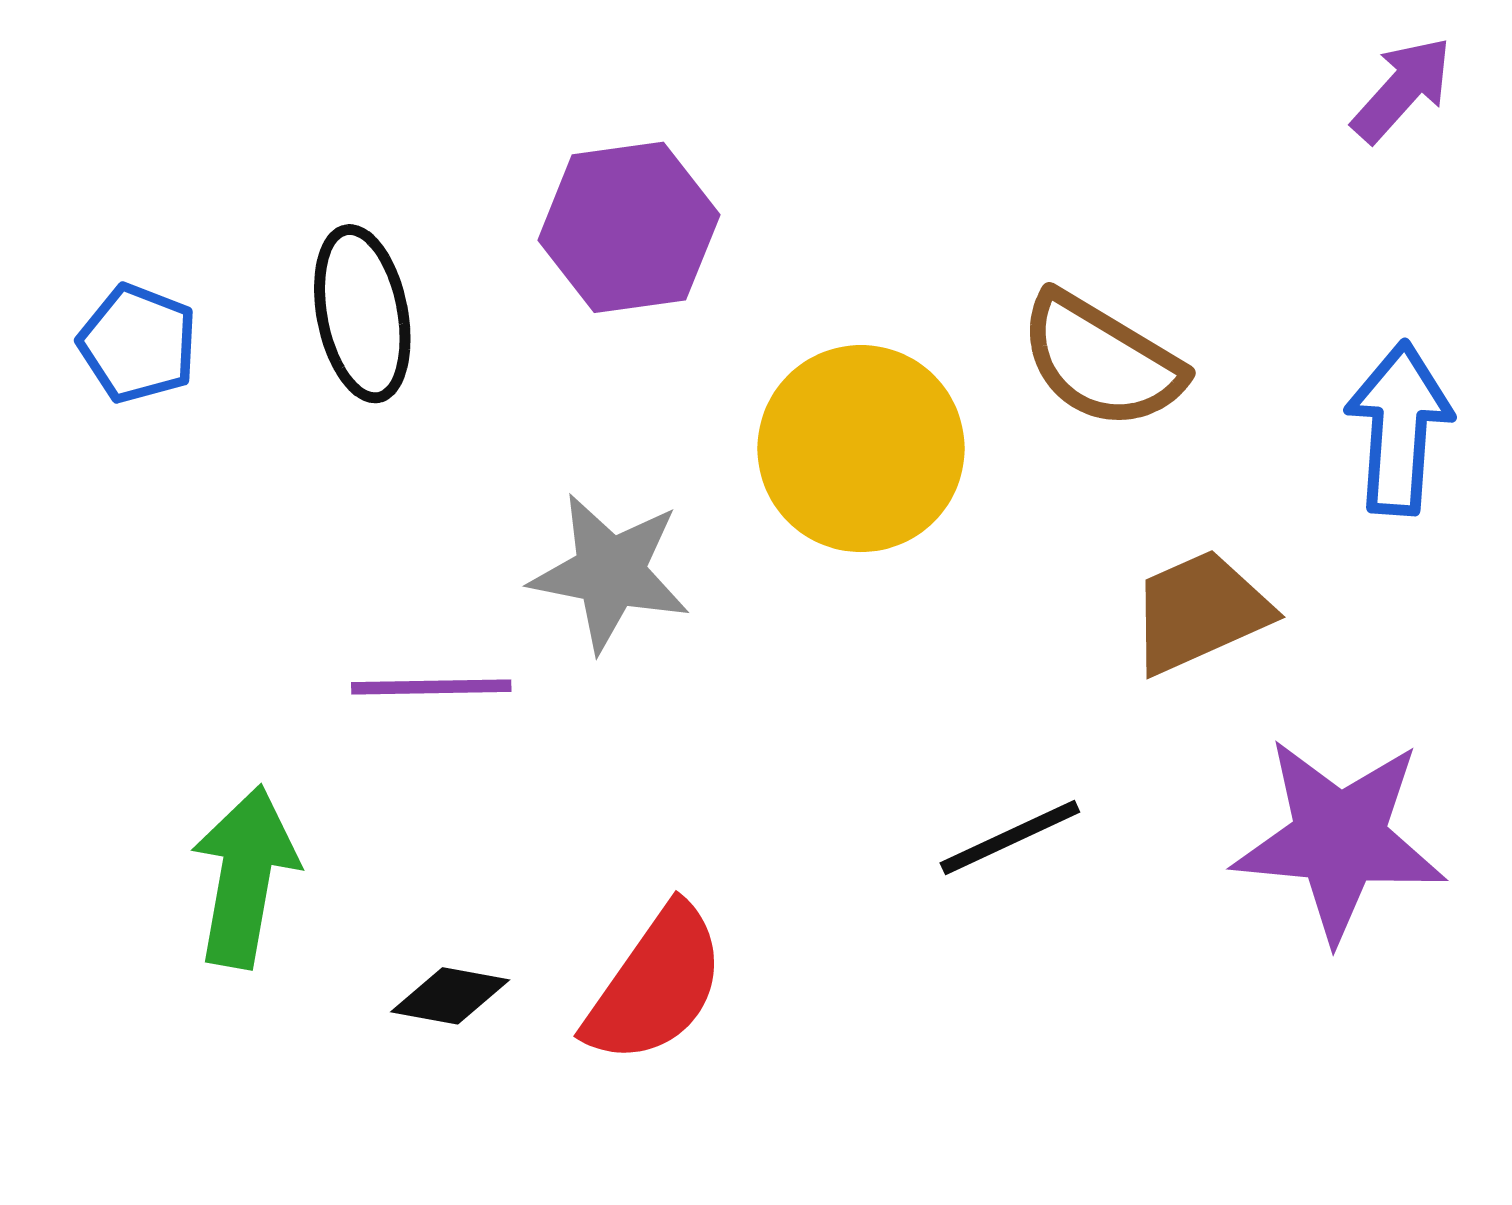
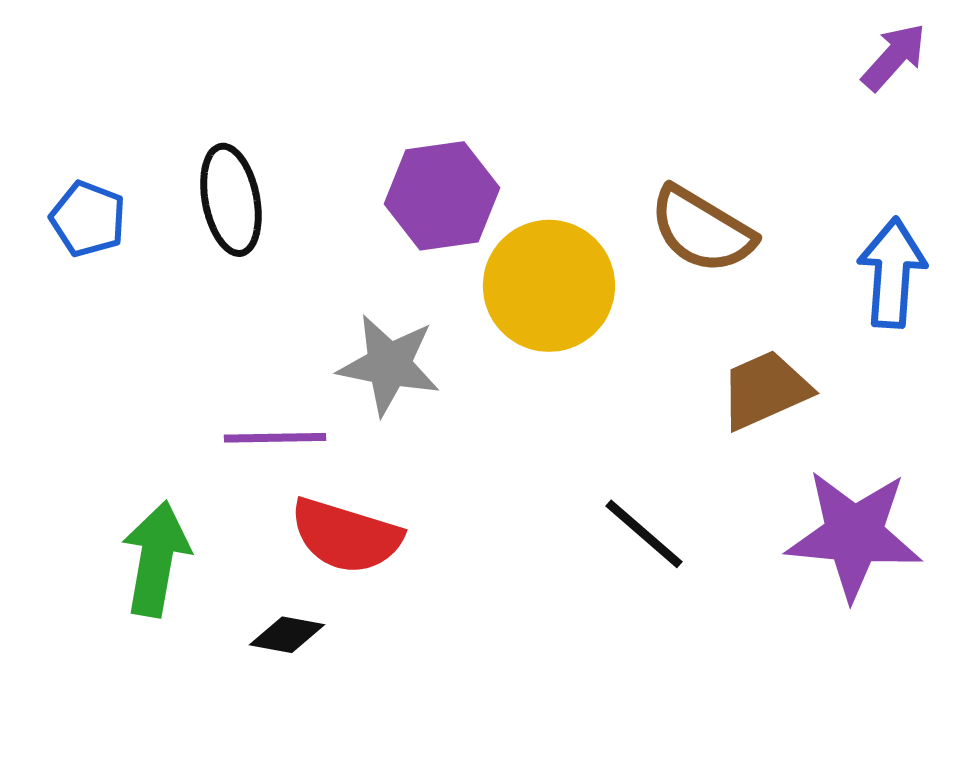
purple hexagon: (629, 227) -> (442, 196), moved
black line: (1010, 837) -> (644, 534), turned 66
red semicircle: (656, 985) -> (346, 536), moved, turned 72

